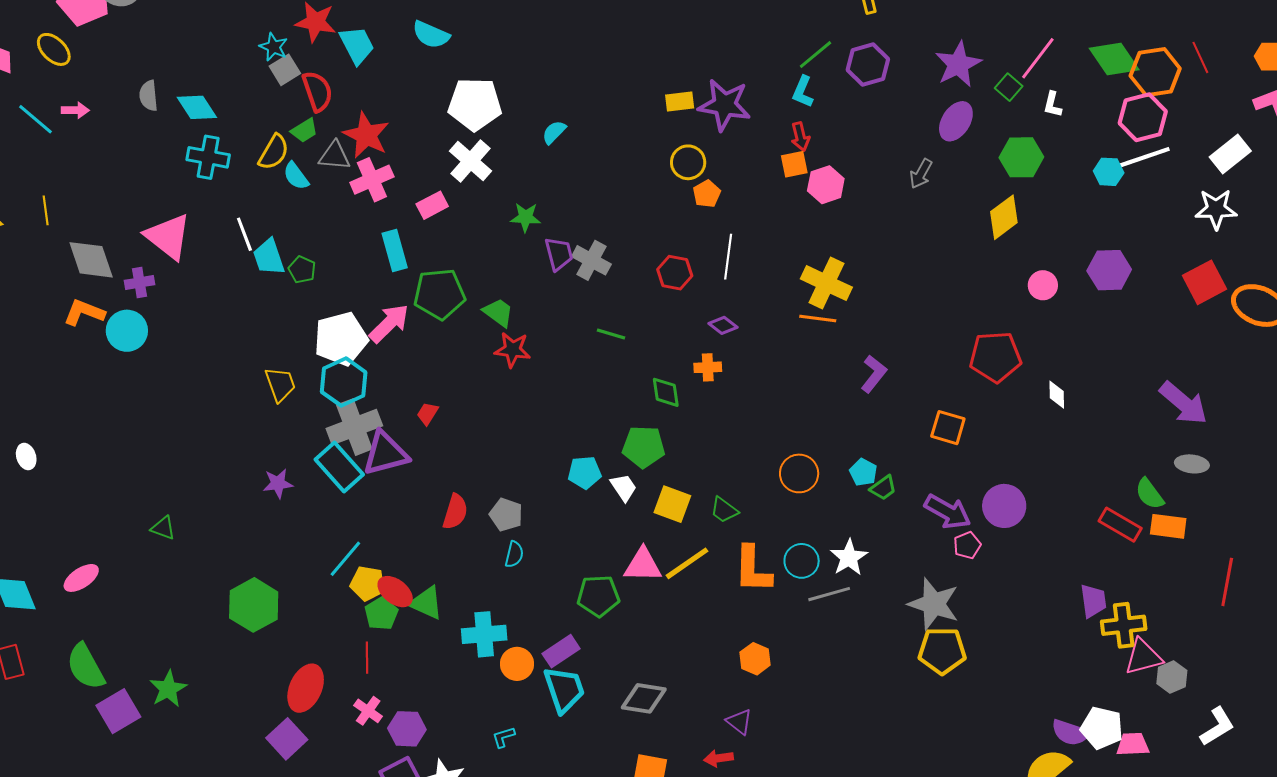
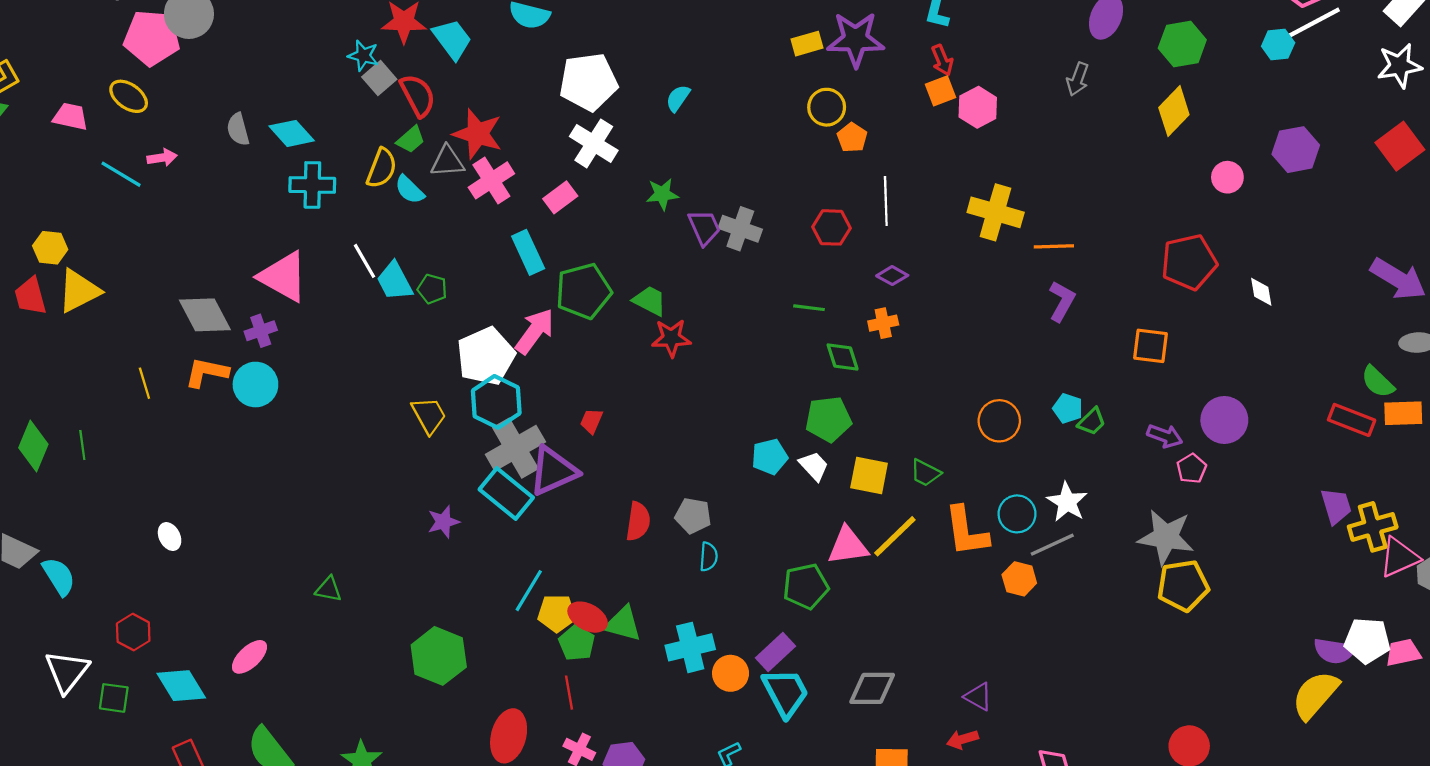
yellow line: (46, 210) -> (144, 383), moved
orange line: (818, 318) -> (1054, 246), moved
green line: (611, 334) -> (809, 308), moved
purple arrow: (948, 512) -> (1165, 436), size x0.7
orange hexagon: (755, 659) -> (1019, 579), moved

